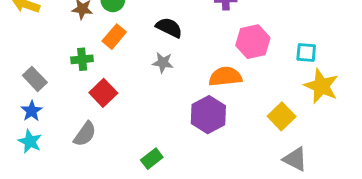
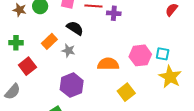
orange rectangle: (114, 37) -> (49, 41), moved
pink hexagon: (253, 42) -> (140, 55), moved
purple hexagon: (208, 115) -> (72, 85), moved
yellow square: (282, 116) -> (126, 92), moved

